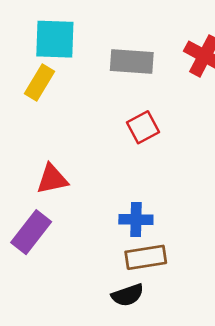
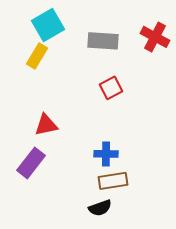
cyan square: (55, 39) -> (48, 25), turned -32

